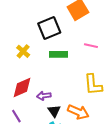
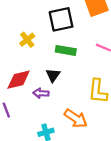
black triangle: (54, 111) -> (53, 75), moved

